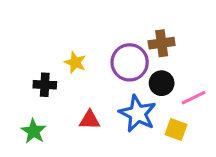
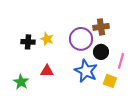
black cross: (45, 85) -> (28, 42), moved
pink line: (194, 98) -> (121, 61), turned -49
red triangle: (90, 120) -> (47, 71), moved

